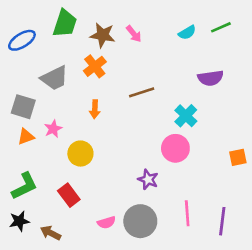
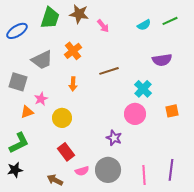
brown star: (103, 35) -> (79, 14), moved
orange triangle: (26, 137) -> (27, 112), moved
orange square: (238, 157) -> (172, 111), moved
red rectangle: (69, 195) -> (66, 152), moved
pink line: (187, 213) -> (144, 175), moved
brown arrow: (51, 233) -> (55, 180), moved

